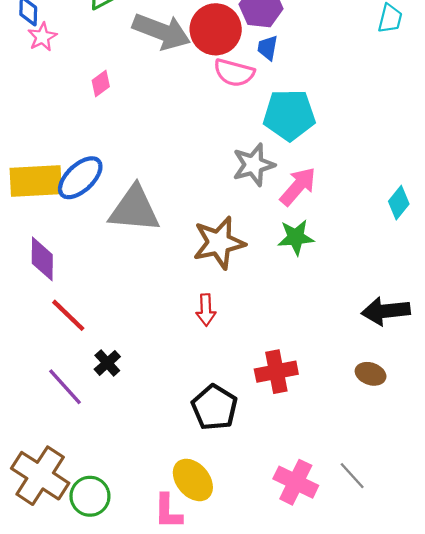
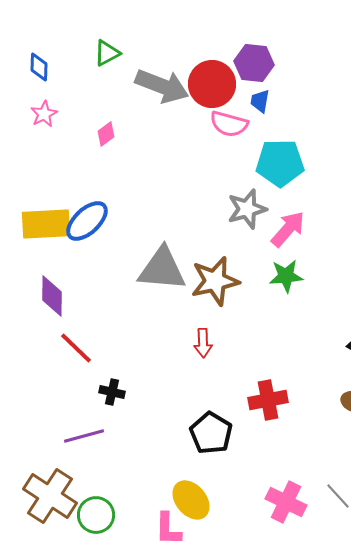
pink star: (42, 37) -> (44, 114), moved
gray triangle: (134, 209) -> (162, 269), moved
black cross: (107, 363) -> (112, 392), turned -35
purple line: (65, 387) -> (84, 436), moved, turned -63

